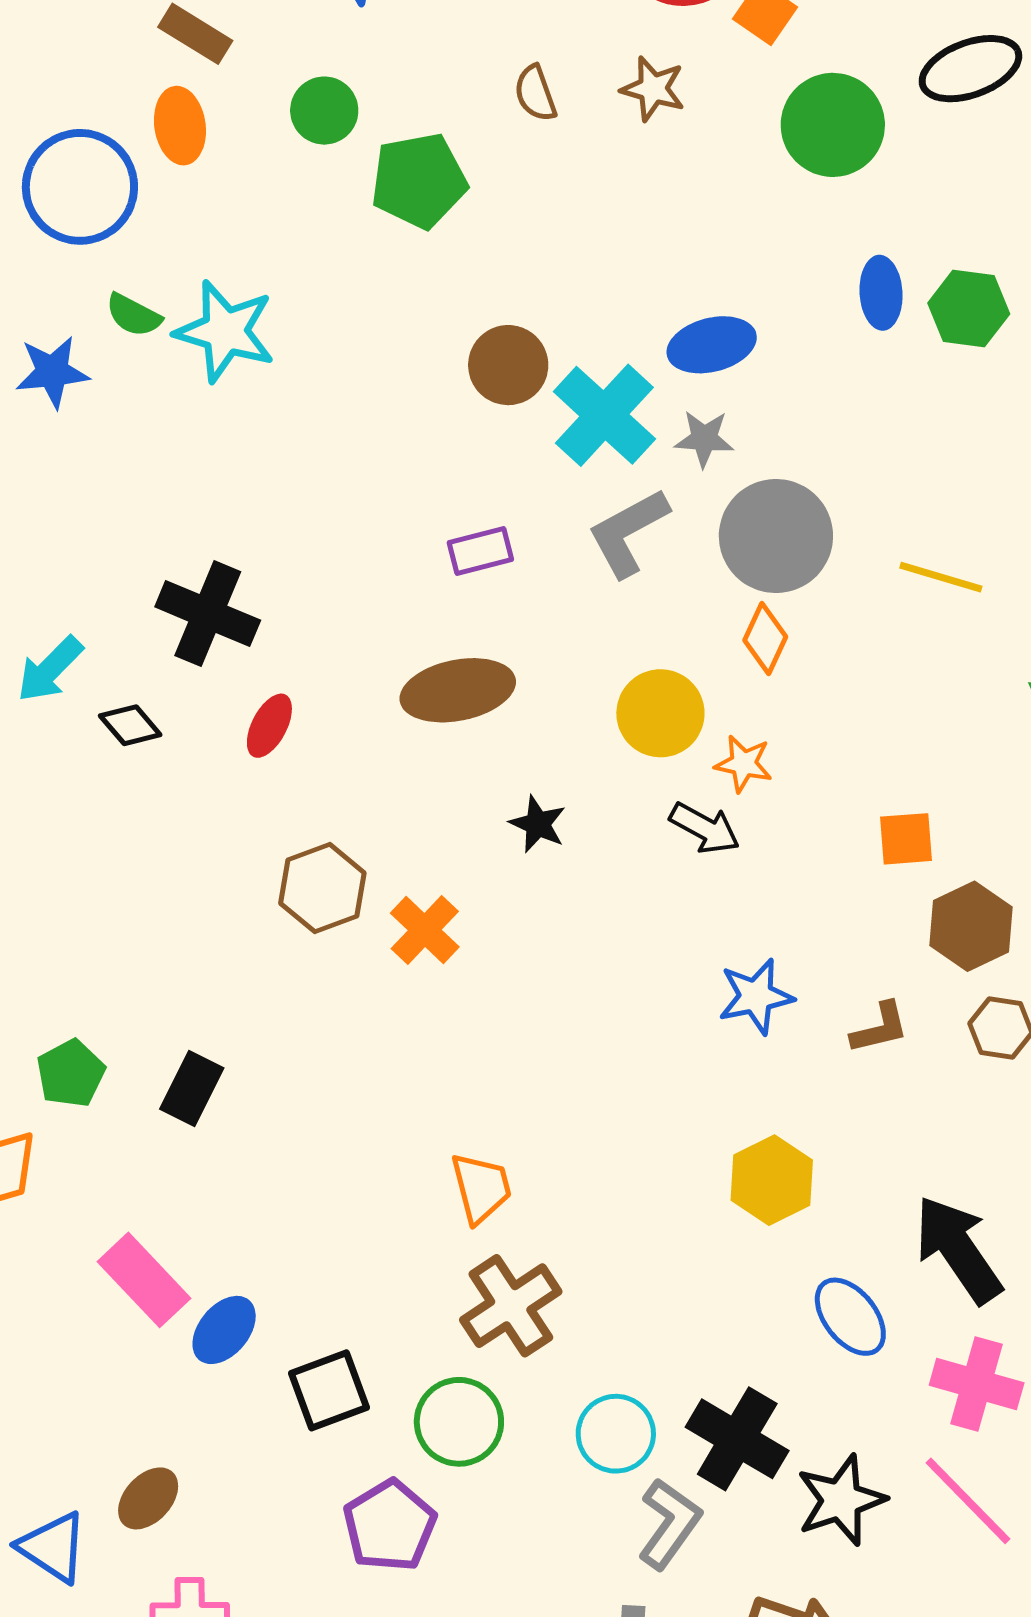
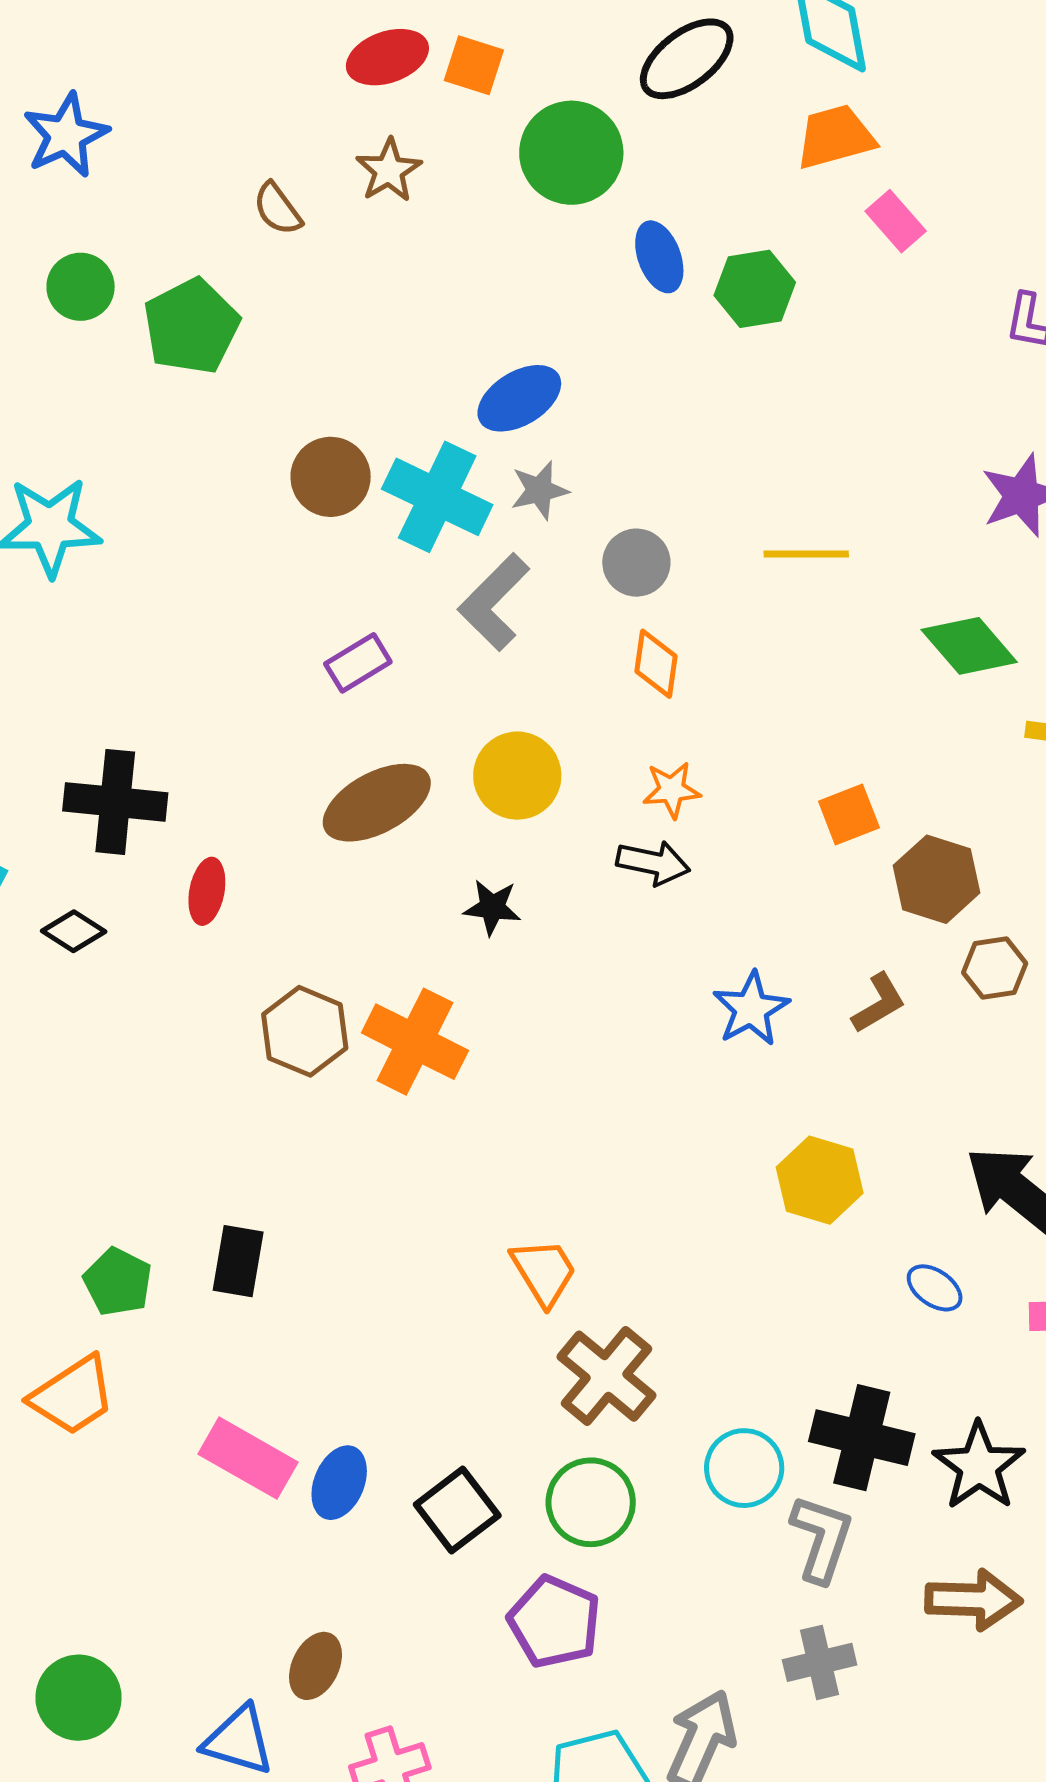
brown star: (653, 89) -> (389, 170), turned -30
blue ellipse: (881, 293) -> (659, 257), moved
gray circle: (776, 536) -> (636, 563), size x0.6
yellow circle: (660, 713) -> (517, 776), moved
orange cross: (425, 930) -> (415, 1042), size x1.4
blue ellipse: (850, 1317) -> (935, 1288), size x0.7

